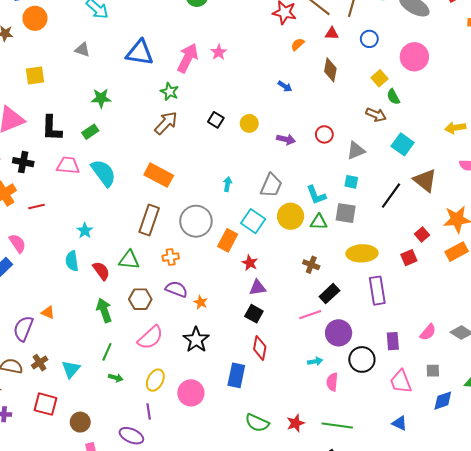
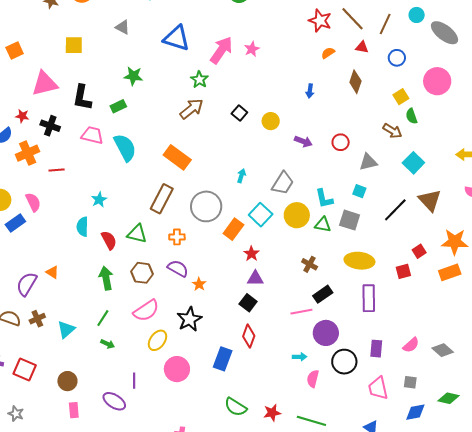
blue arrow: (285, 86) -> (310, 91), turned 56
yellow ellipse: (155, 380) -> (157, 340), moved
red square: (46, 404) -> (25, 369), moved

